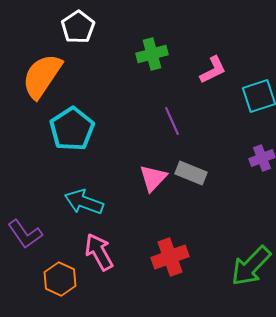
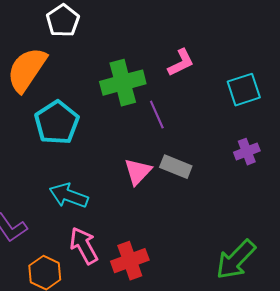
green cross: (152, 54) -> (123, 83), moved, size x1.4
pink L-shape: (213, 70) -> (181, 63), moved
red cross: (170, 257) -> (130, 261), moved

